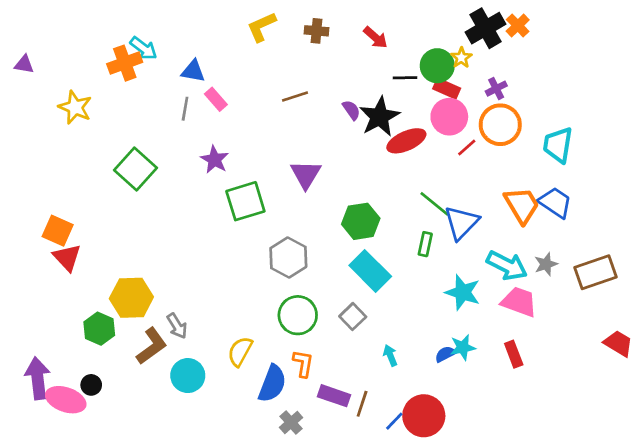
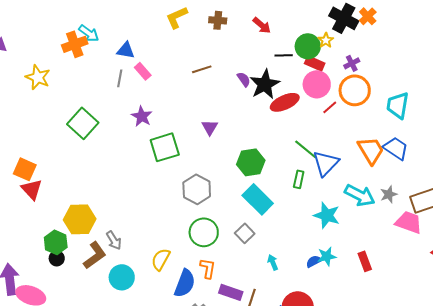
black cross: (486, 28) -> (344, 18), turned -32
purple triangle: (306, 174) -> (210, 127), size x0.7
pink trapezoid: (519, 302) -> (409, 222), moved
black circle: (91, 385) -> (57, 258), moved

